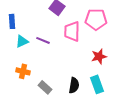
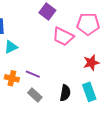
pink trapezoid: (72, 31) -> (63, 37), turned -65
purple line: (43, 40) -> (33, 74), moved

